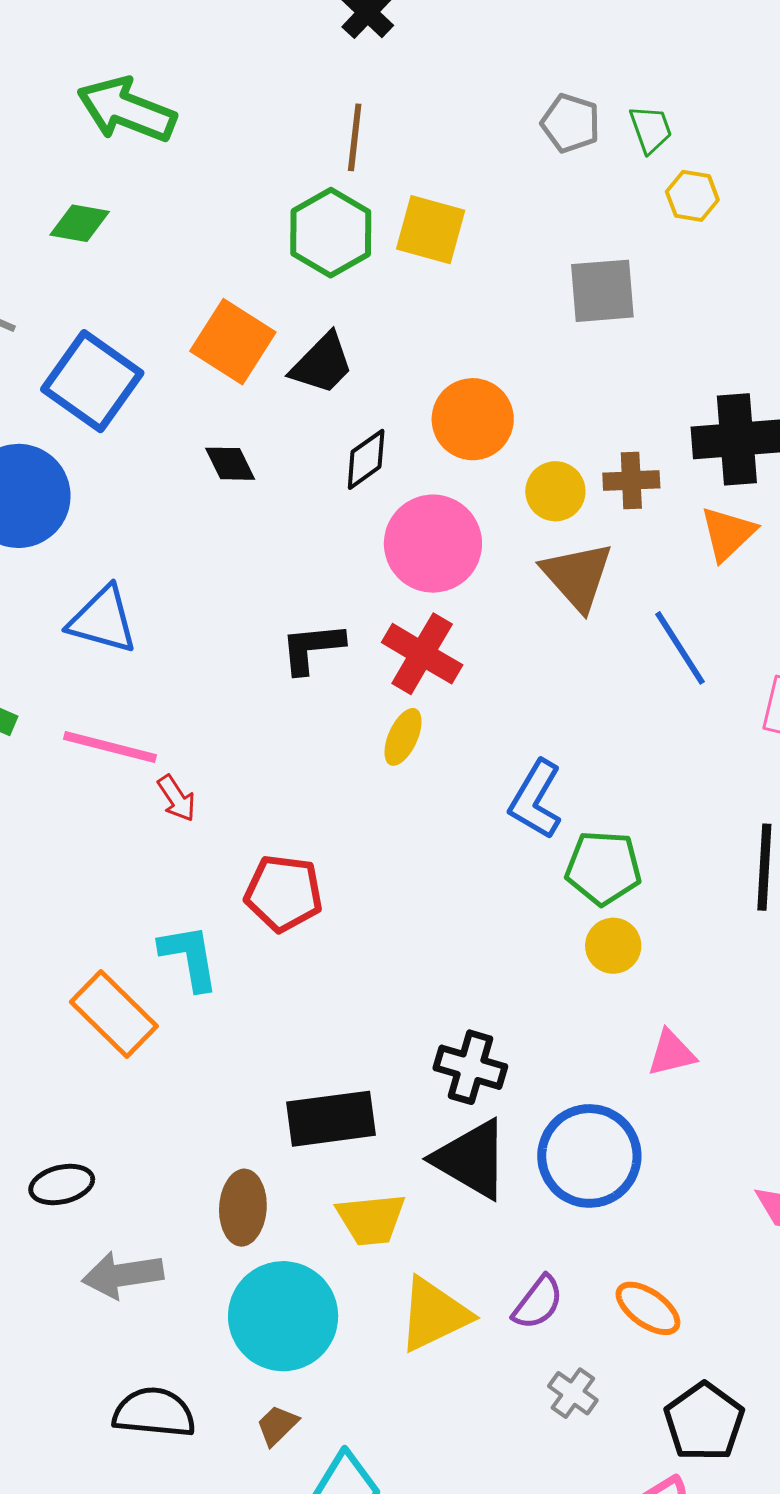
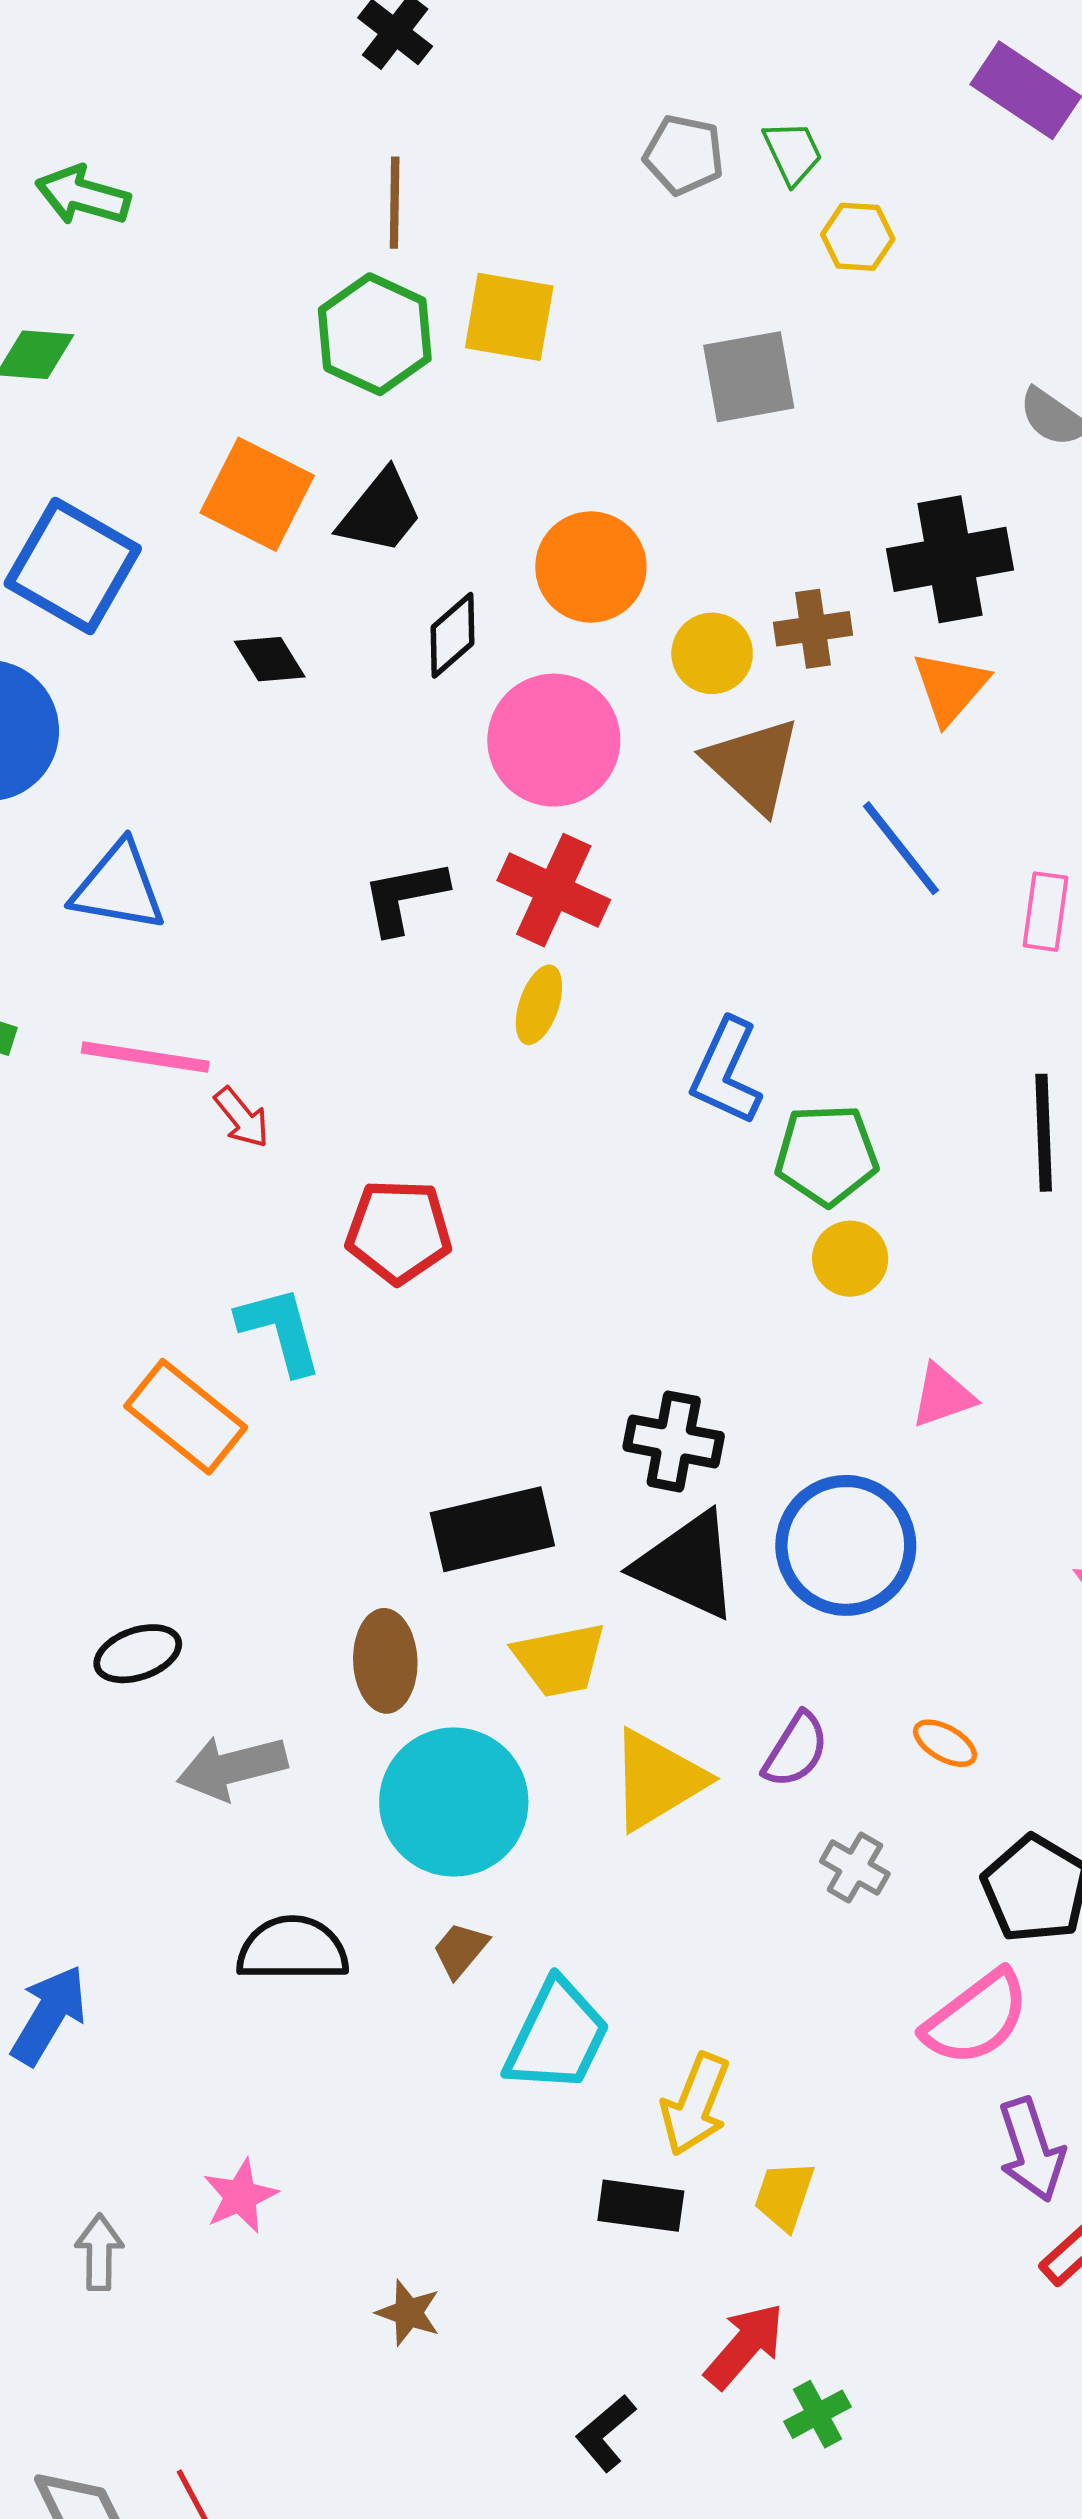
green arrow: (126, 110) -> (83, 195), size x0.7
orange ellipse: (648, 1308) -> (945, 1743), size x0.7

